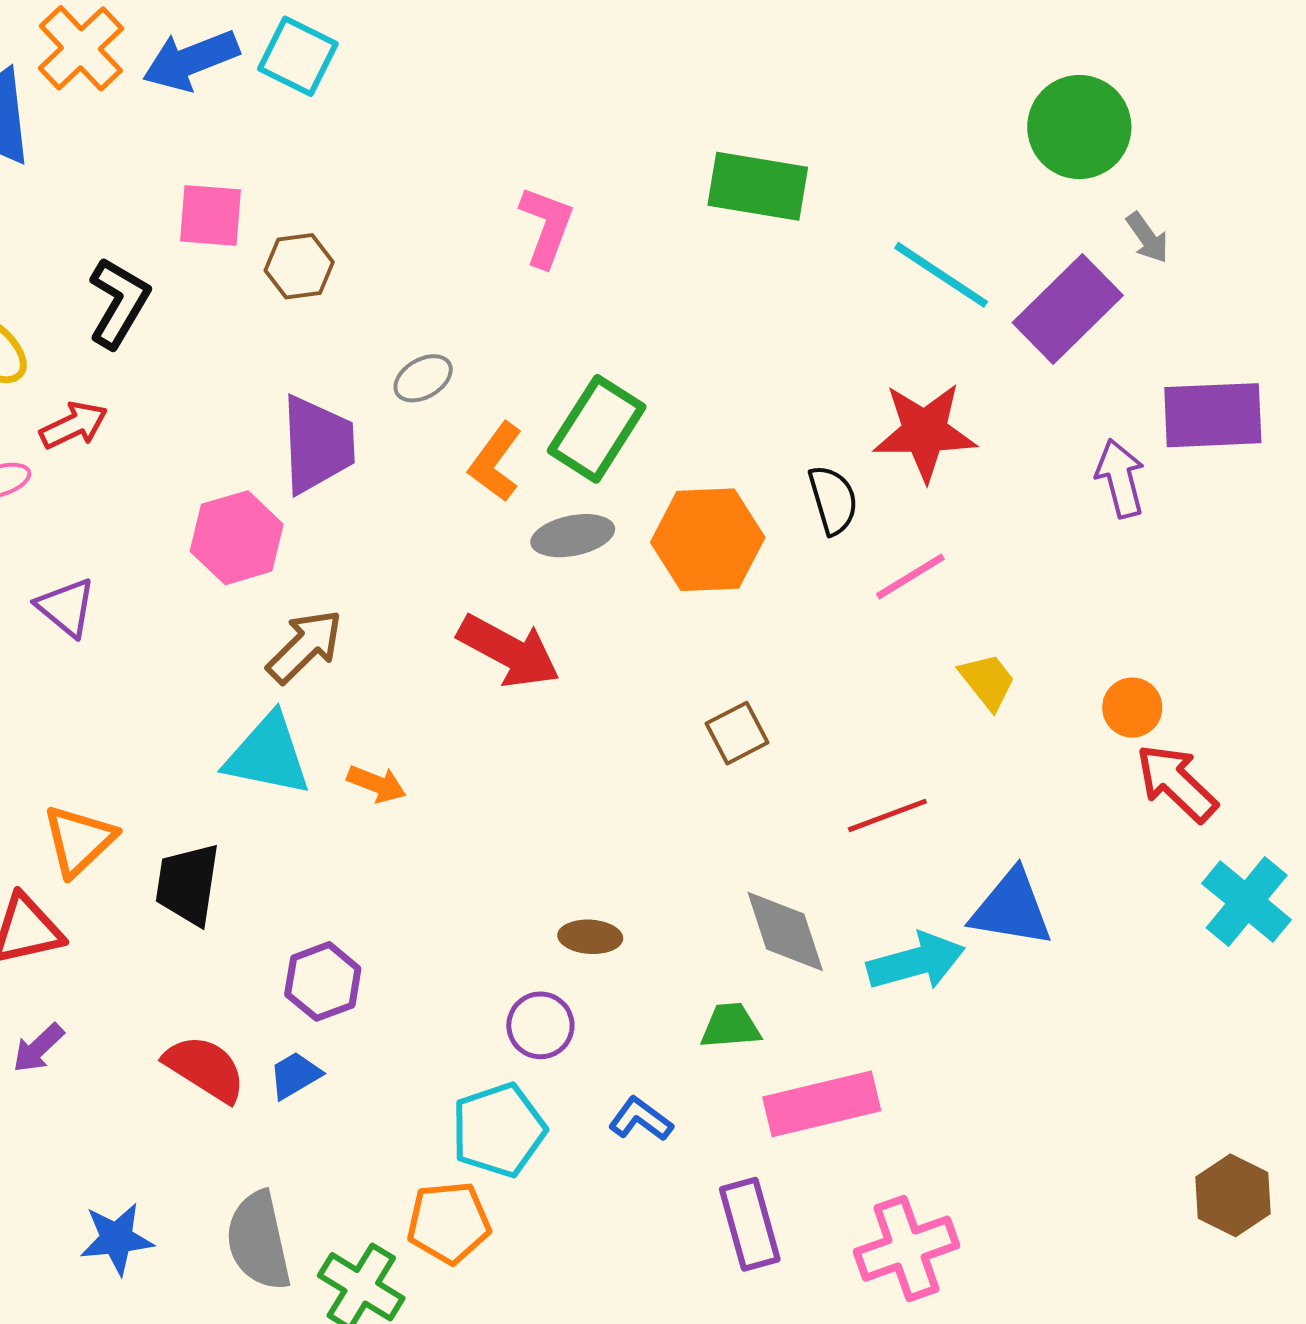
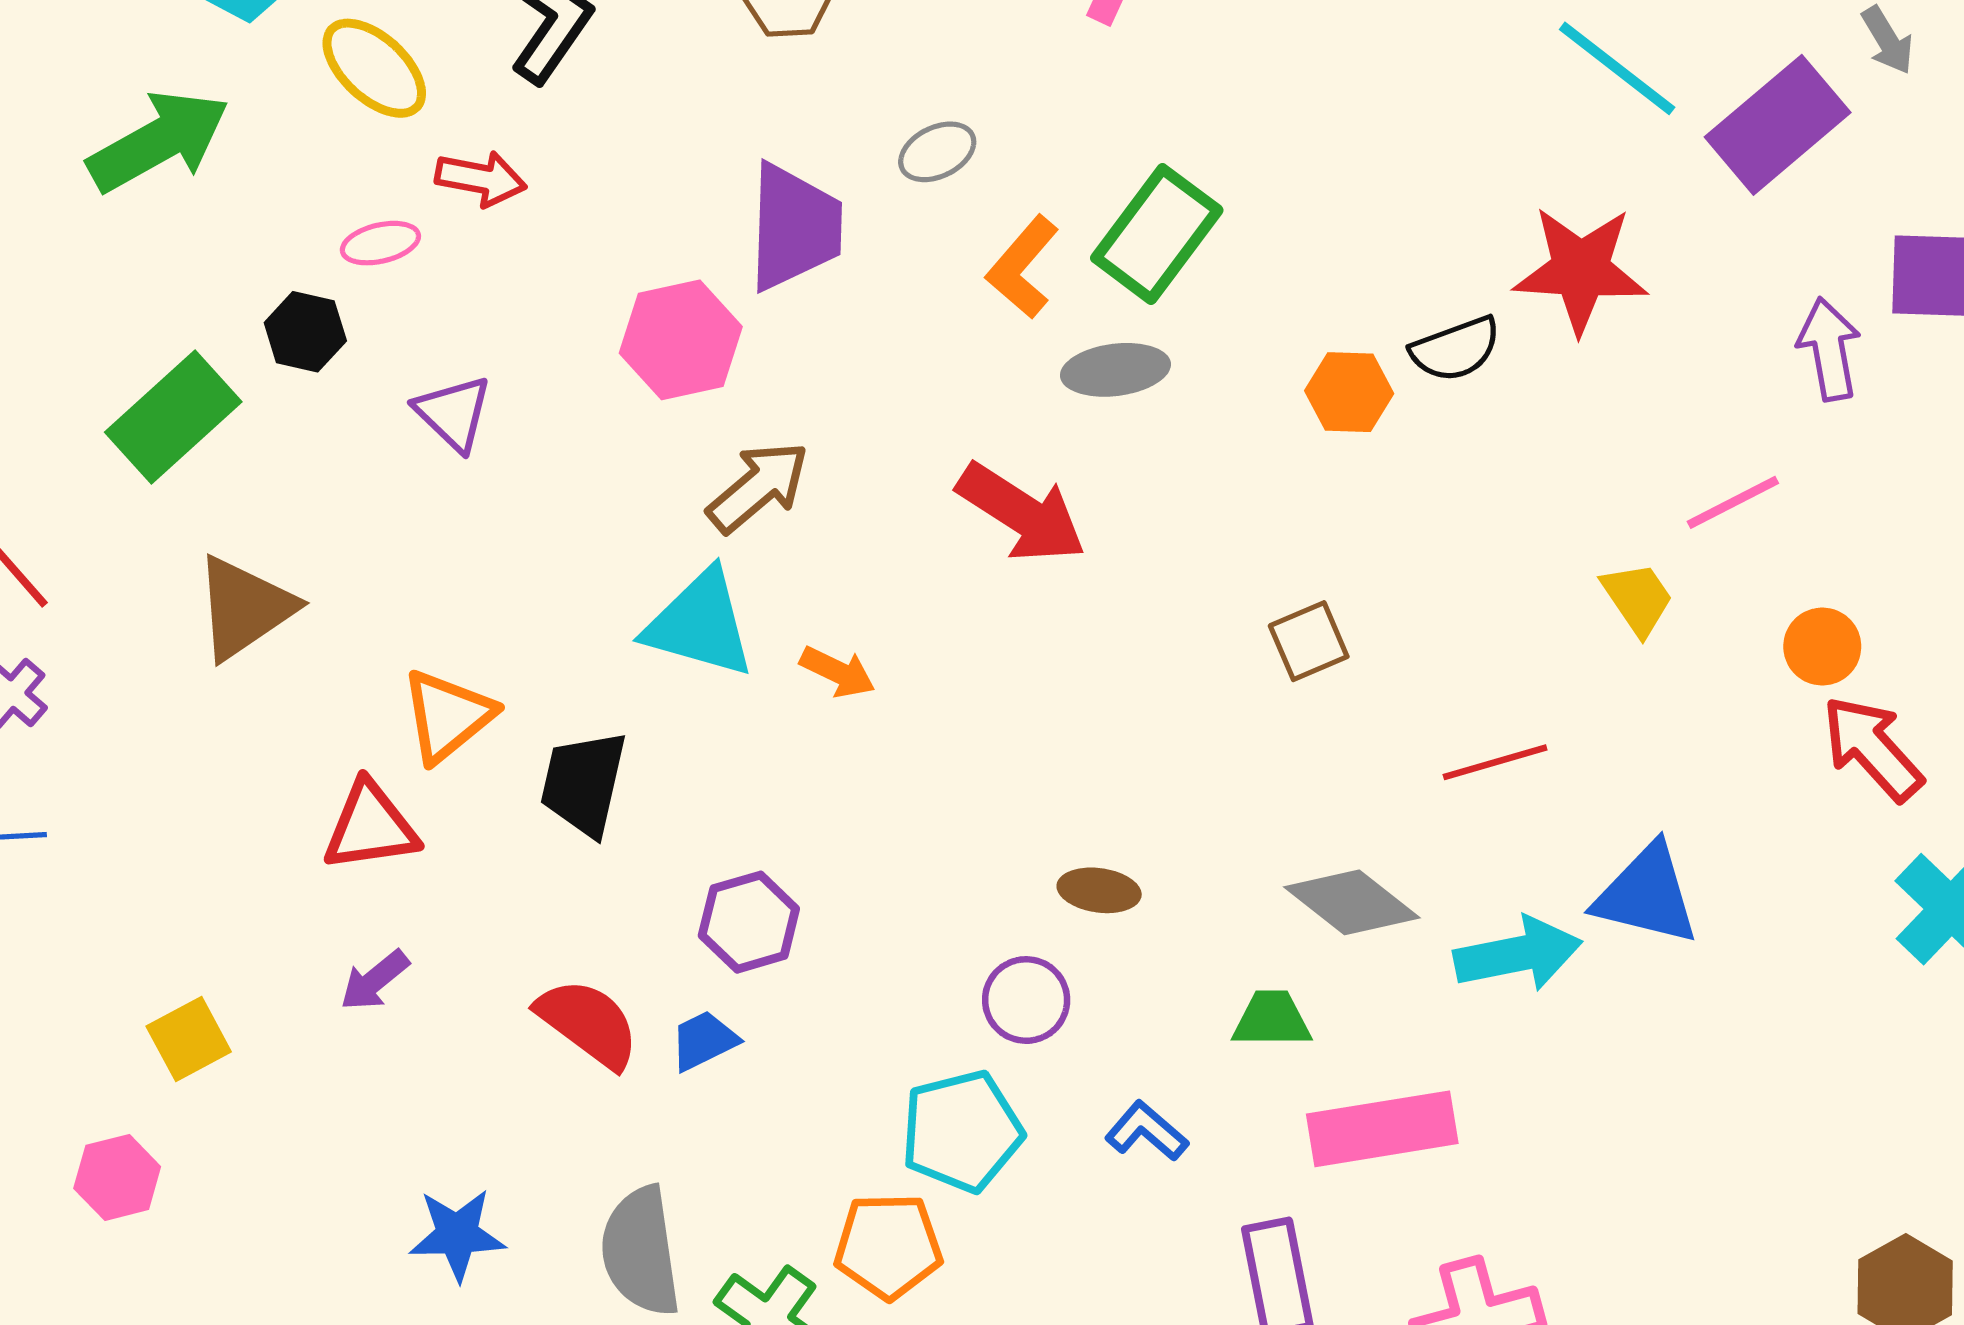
red arrow: (74, 425) -> (481, 179), turned 32
black semicircle: (833, 500) -> (1456, 349), turned 82
orange hexagon: (708, 540) -> (1349, 392), moved, size x0.6
pink line: (910, 577) -> (1733, 502), moved
gray diamond: (785, 931) -> (1352, 902), turned -38

